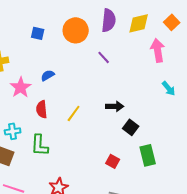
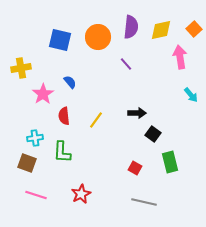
blue square: (38, 33) -> (60, 40), size x1.6
blue semicircle: (48, 75) -> (70, 82), turned 80

